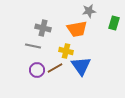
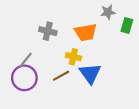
gray star: (89, 11) -> (108, 12), moved
gray line: (33, 46) -> (26, 60), moved, turned -63
purple circle: (37, 70) -> (24, 78), moved, size x1.5

